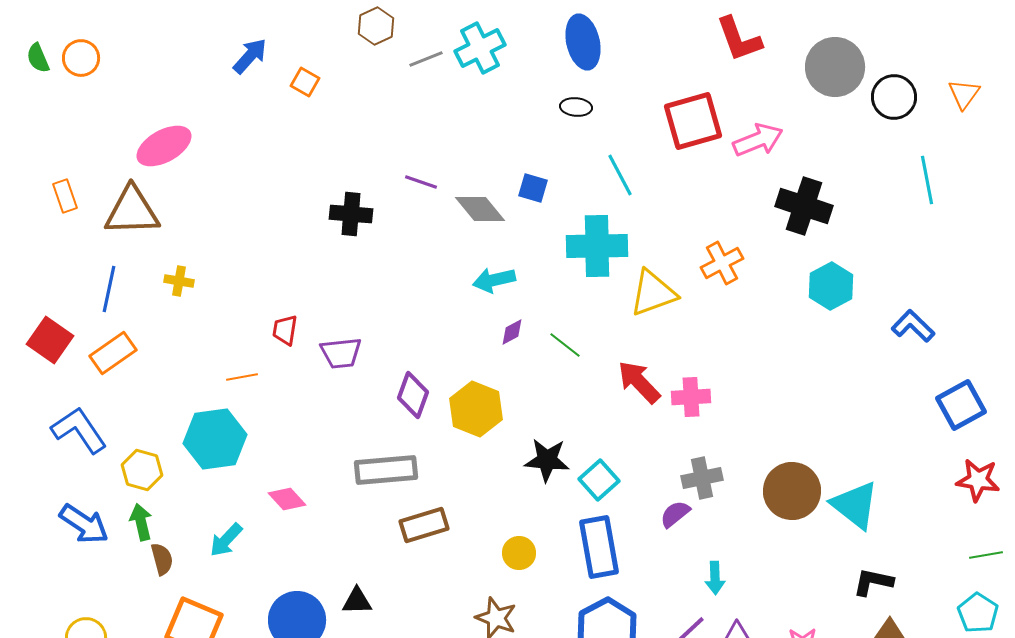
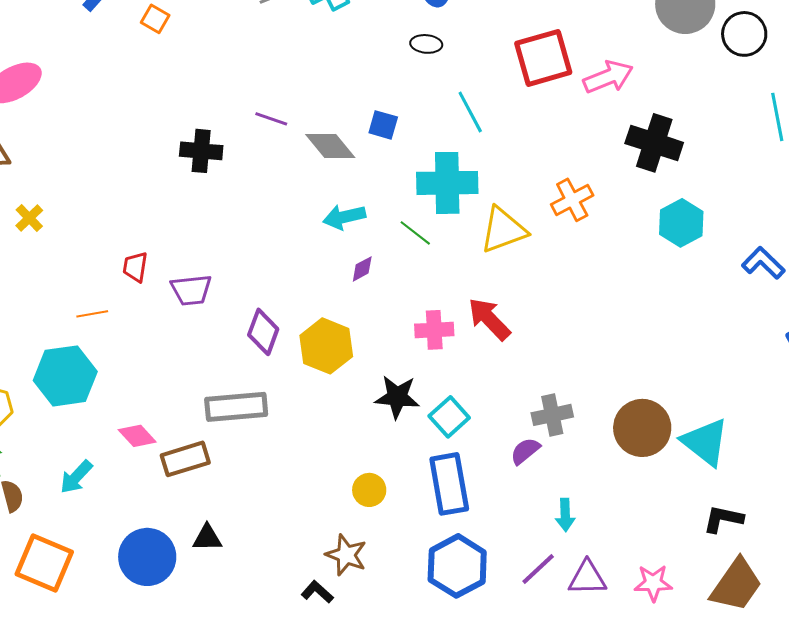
yellow cross: (179, 281) -> (29, 218), turned 36
green line: (565, 345) -> (415, 233), moved
pink cross: (691, 397) -> (434, 330), moved
brown rectangle: (424, 525) -> (185, 459), moved

